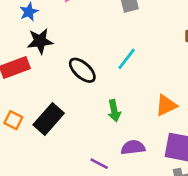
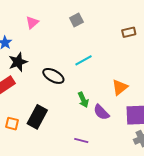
cyan line: (127, 59) -> (83, 60), turned 36
purple semicircle: (133, 147) -> (101, 112), moved, turned -114

